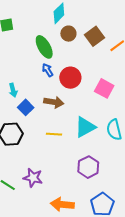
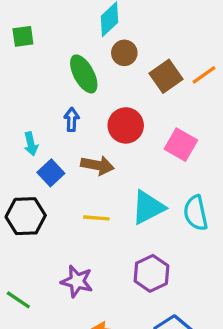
brown square: (94, 36) -> (166, 76), moved
blue arrow: (48, 70) -> (72, 120), moved, turned 32
purple star: (33, 178) -> (77, 281), moved

